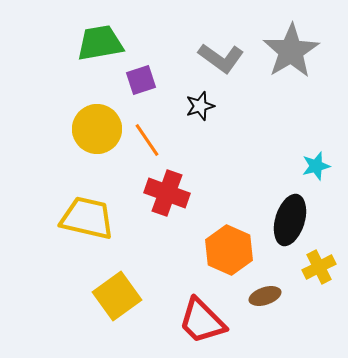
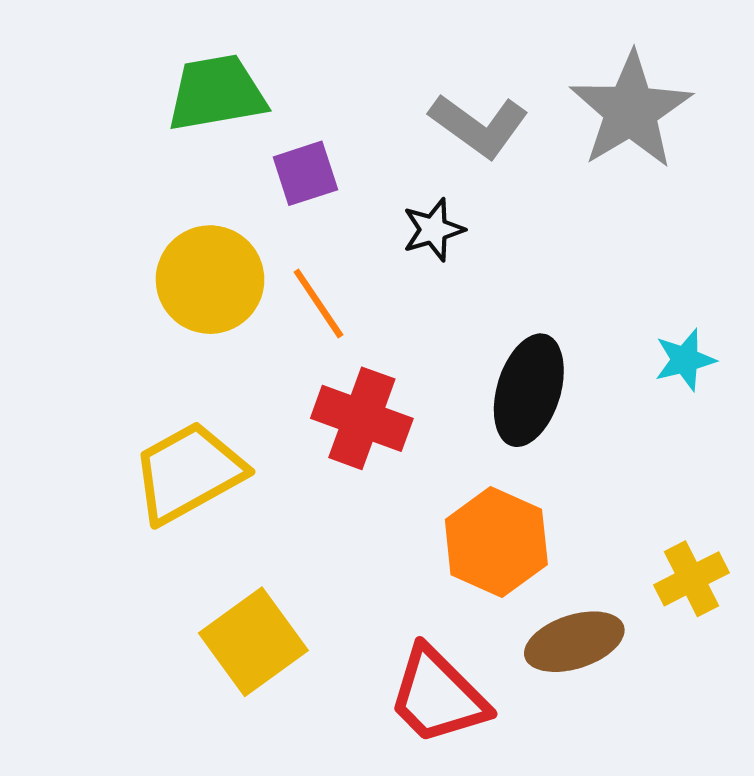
yellow trapezoid: (87, 218) -> (188, 473), turned -42
black ellipse: (290, 220) -> (529, 390), moved
brown ellipse: (265, 296) -> (574, 642), size x1.4

